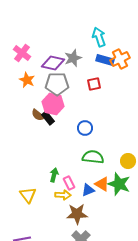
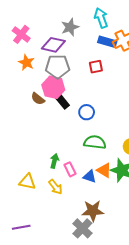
gray star: (73, 58) -> (70, 27), moved
black rectangle: (48, 118) -> (63, 102), moved
blue triangle: (88, 190) -> (90, 177), turned 40
yellow triangle: (28, 195) -> (27, 182), turned -42
yellow arrow: (63, 195) -> (55, 187), moved, turned 49
brown star: (77, 214) -> (93, 211), moved

